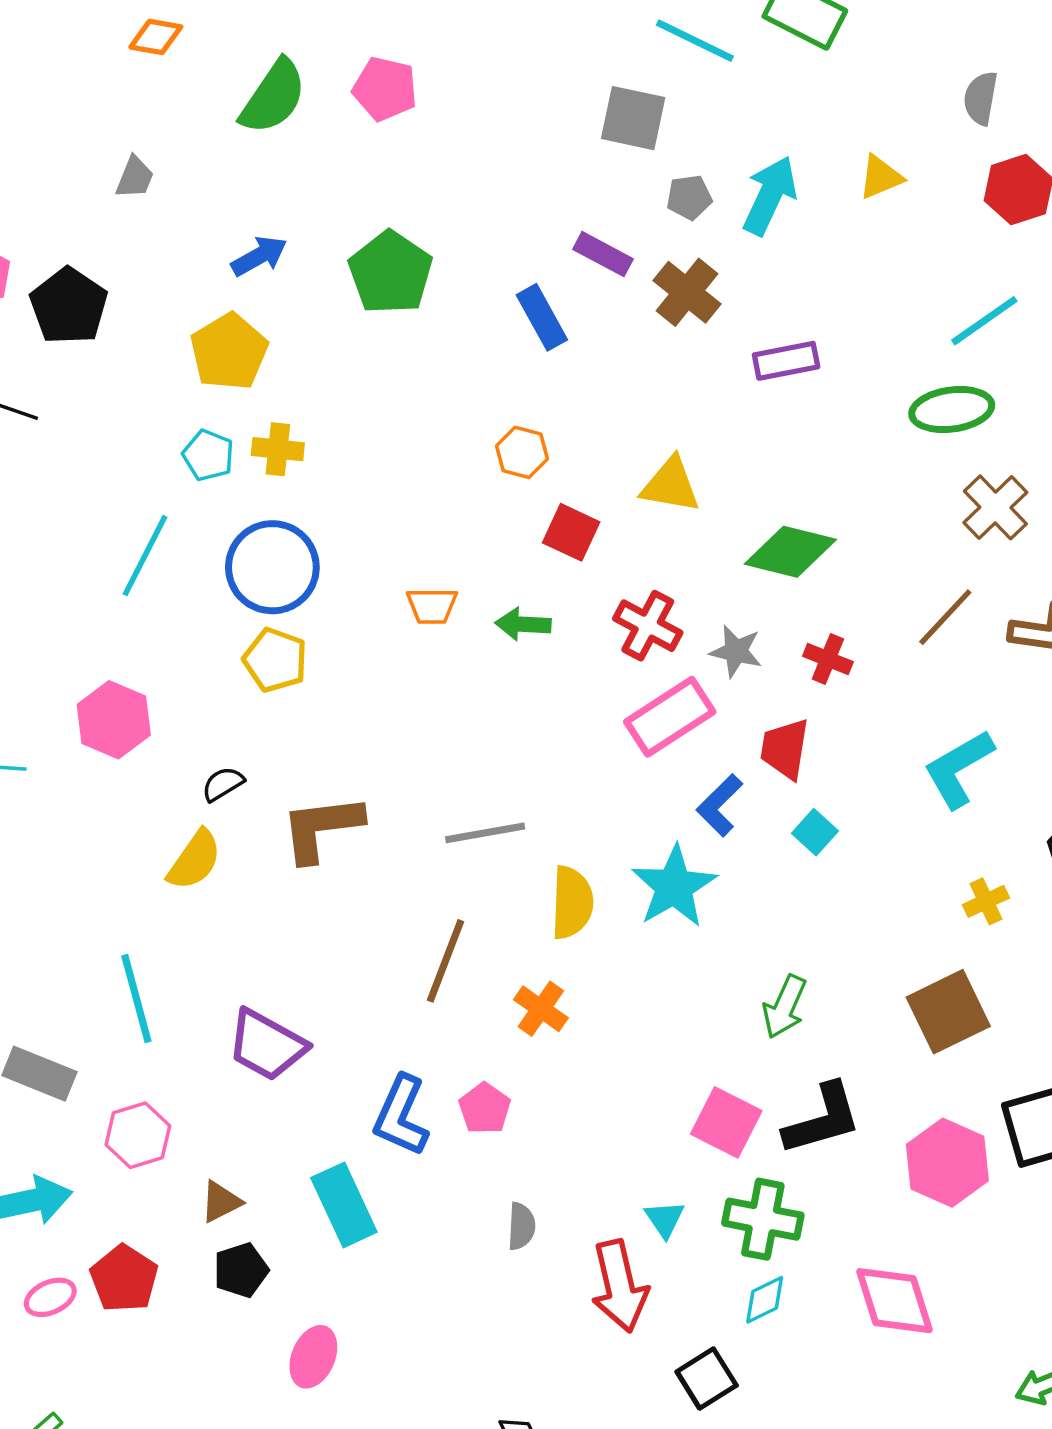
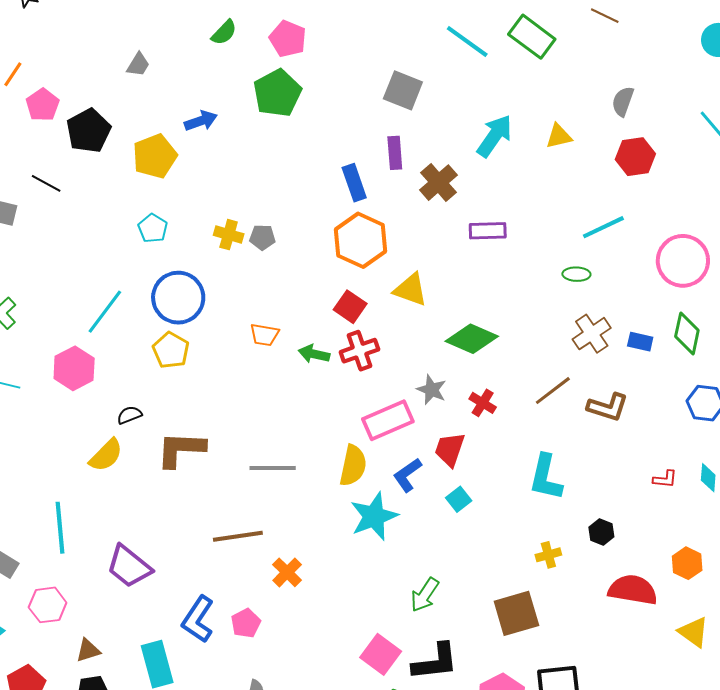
green semicircle: (273, 97) -> (224, 32), size x0.6
gray square: (633, 118) -> (403, 90), moved
gray pentagon: (689, 197) -> (262, 237), moved
purple rectangle: (603, 254) -> (395, 153), turned 48
green pentagon: (390, 273) -> (277, 93), moved
yellow pentagon: (229, 352) -> (155, 156), moved
green ellipse: (952, 410) -> (576, 274), size x0.6
yellow cross: (278, 449) -> (229, 235), moved
orange hexagon: (522, 452) -> (361, 240), moved, size x1.8
cyan line: (145, 556) -> (105, 312), moved
red cross: (648, 626) -> (359, 351), moved, turned 33
cyan L-shape: (959, 769) -> (546, 477), turned -57
yellow semicircle: (572, 902) -> (353, 465), moved
brown line: (445, 961) -> (238, 536), turned 51

